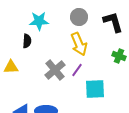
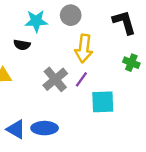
gray circle: (79, 17) -> (71, 15), moved
black semicircle: (27, 41) -> (22, 45), turned 96
yellow arrow: (79, 44) -> (84, 48), turned 30

